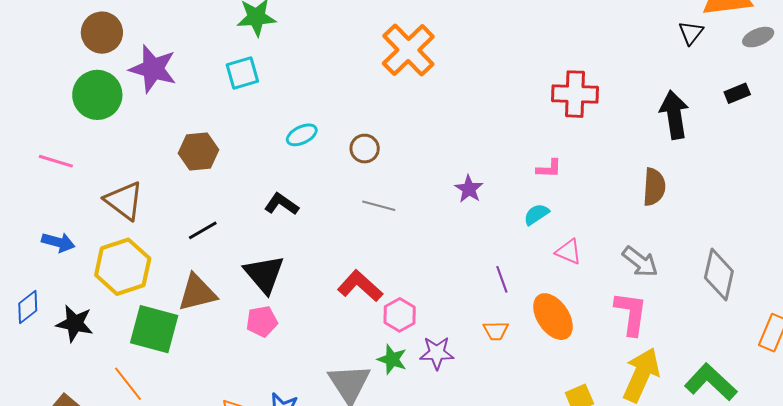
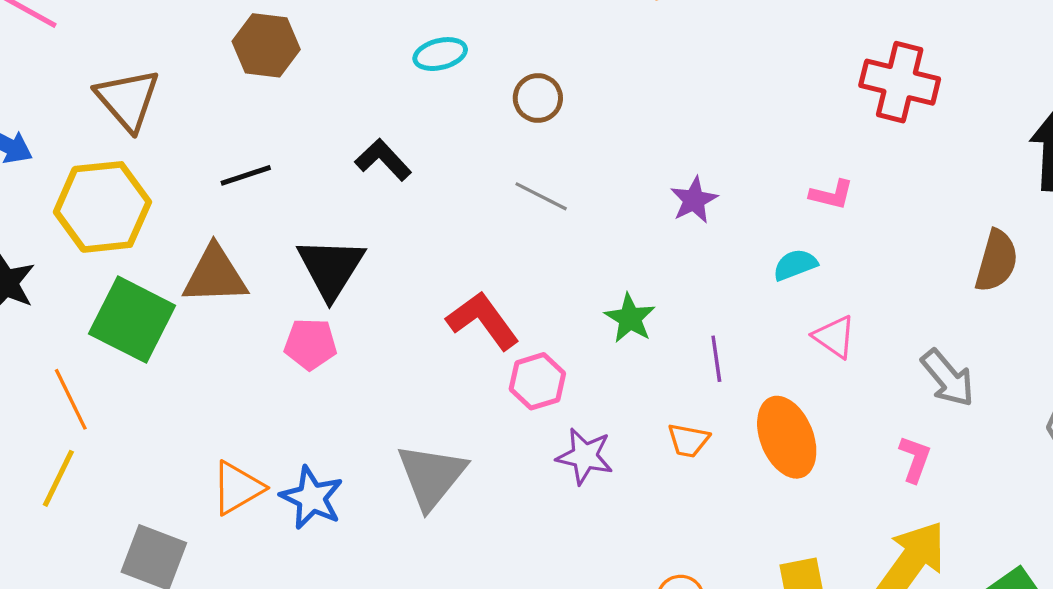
pink L-shape: (631, 313) -> (915, 459), size x0.6
green star: (392, 359) -> (630, 318), moved

